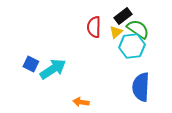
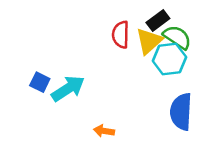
yellow triangle: (116, 32) -> (149, 41), size x1.6

